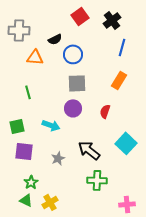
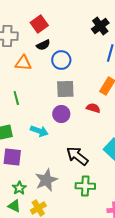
red square: (80, 16) -> (39, 24), moved
red semicircle: (105, 111) -> (93, 108), moved, turned 88
gray star: (58, 158) -> (46, 180), moved, size x1.6

